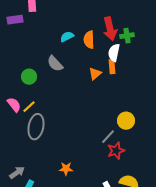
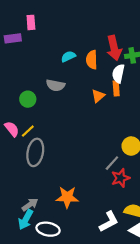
gray semicircle: (55, 64) -> (55, 85), turned -36
orange star: (66, 169) -> (67, 197), size x1.5
gray arrow: (17, 173) -> (30, 205), moved

